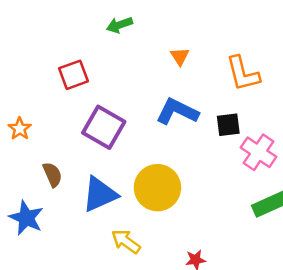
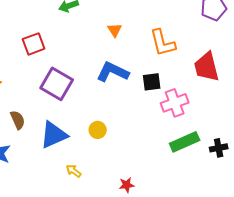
pink cross: (259, 152) -> (175, 103), turned 36
yellow circle: (157, 188) -> (98, 130), size x0.5
yellow arrow: (126, 241) -> (74, 171), size x0.7

